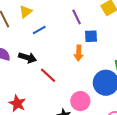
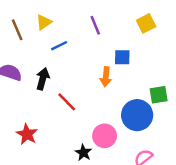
purple line: (77, 17) -> (95, 25), moved
black arrow: (27, 58) -> (43, 79), turned -96

